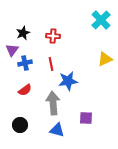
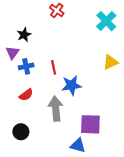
red cross: (53, 36) -> (57, 10), moved, turned 32
purple square: (86, 118) -> (90, 124), size x1.5
blue triangle: (57, 130) -> (78, 145), moved

